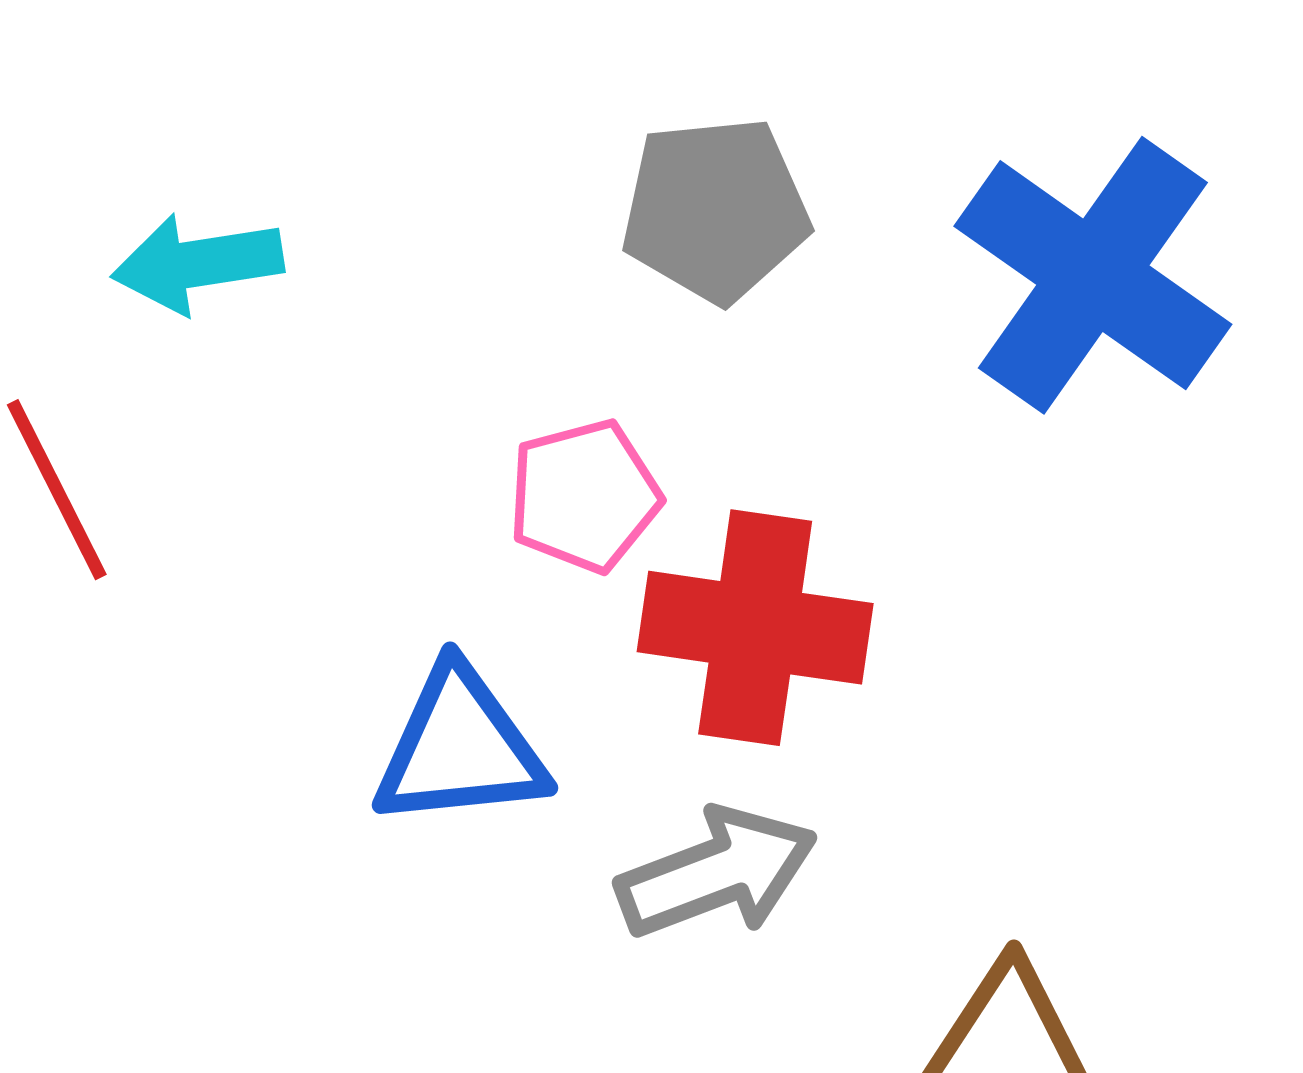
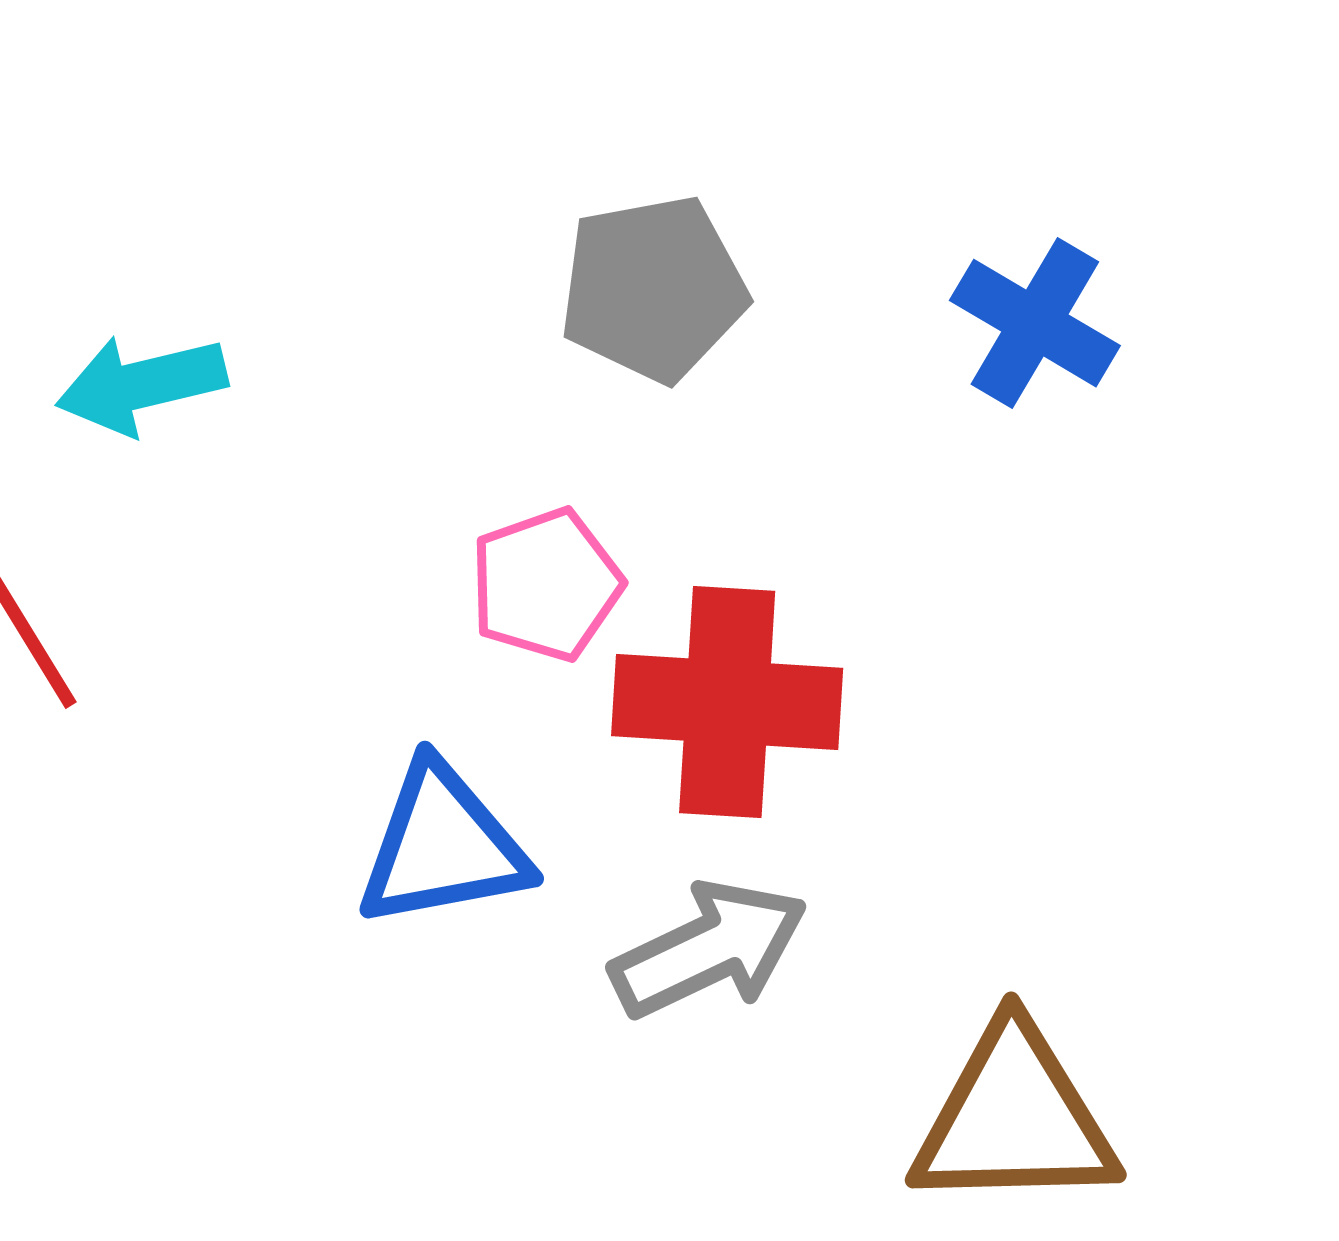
blue cross: (1093, 275) -> (1035, 323), size x0.6

